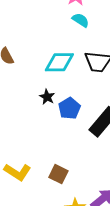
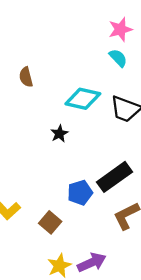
blue pentagon: (69, 108) -> (80, 193), moved

